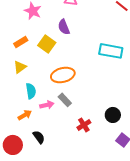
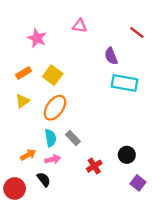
purple semicircle: (64, 27) -> (111, 56), moved
orange ellipse: (63, 75) -> (55, 108), moved, turned -40
cyan semicircle: (31, 91) -> (50, 138), moved
pink arrow: (47, 105) -> (53, 159), moved

